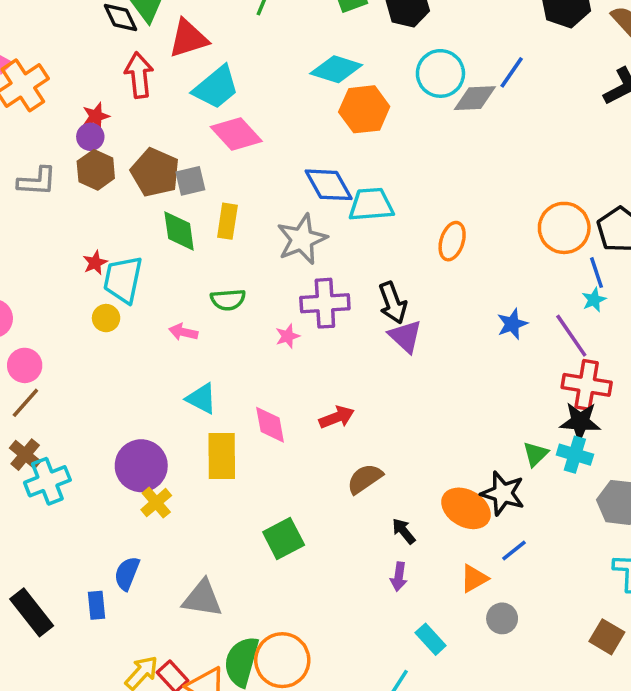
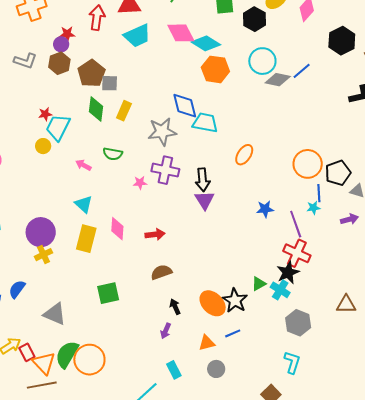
pink diamond: (236, 134) -> (181, 33), moved
black star: (580, 422) -> (288, 273), turned 30

